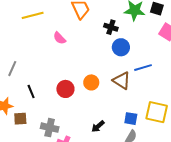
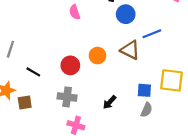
pink semicircle: (60, 38) -> (75, 12), moved, turned 32
black line: (31, 92) -> (33, 72), turned -32
gray cross: (50, 128) -> (67, 97), moved

